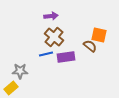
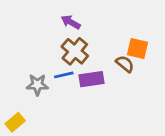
purple arrow: (51, 16) -> (71, 22), turned -144
gray star: (20, 71) -> (37, 85), moved

